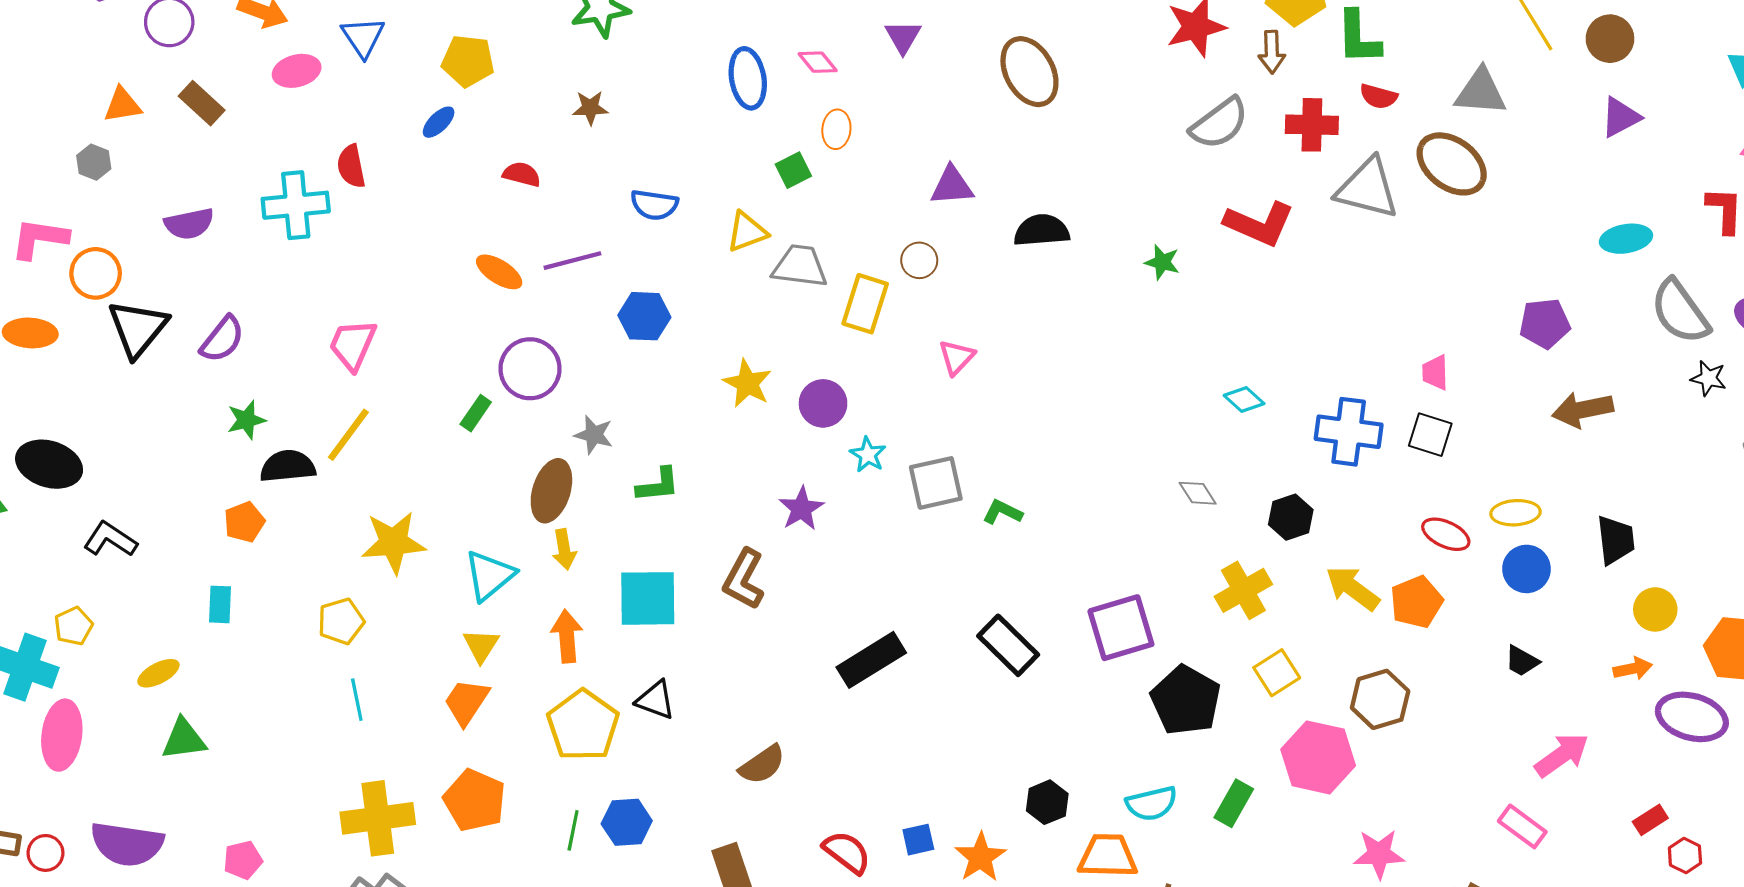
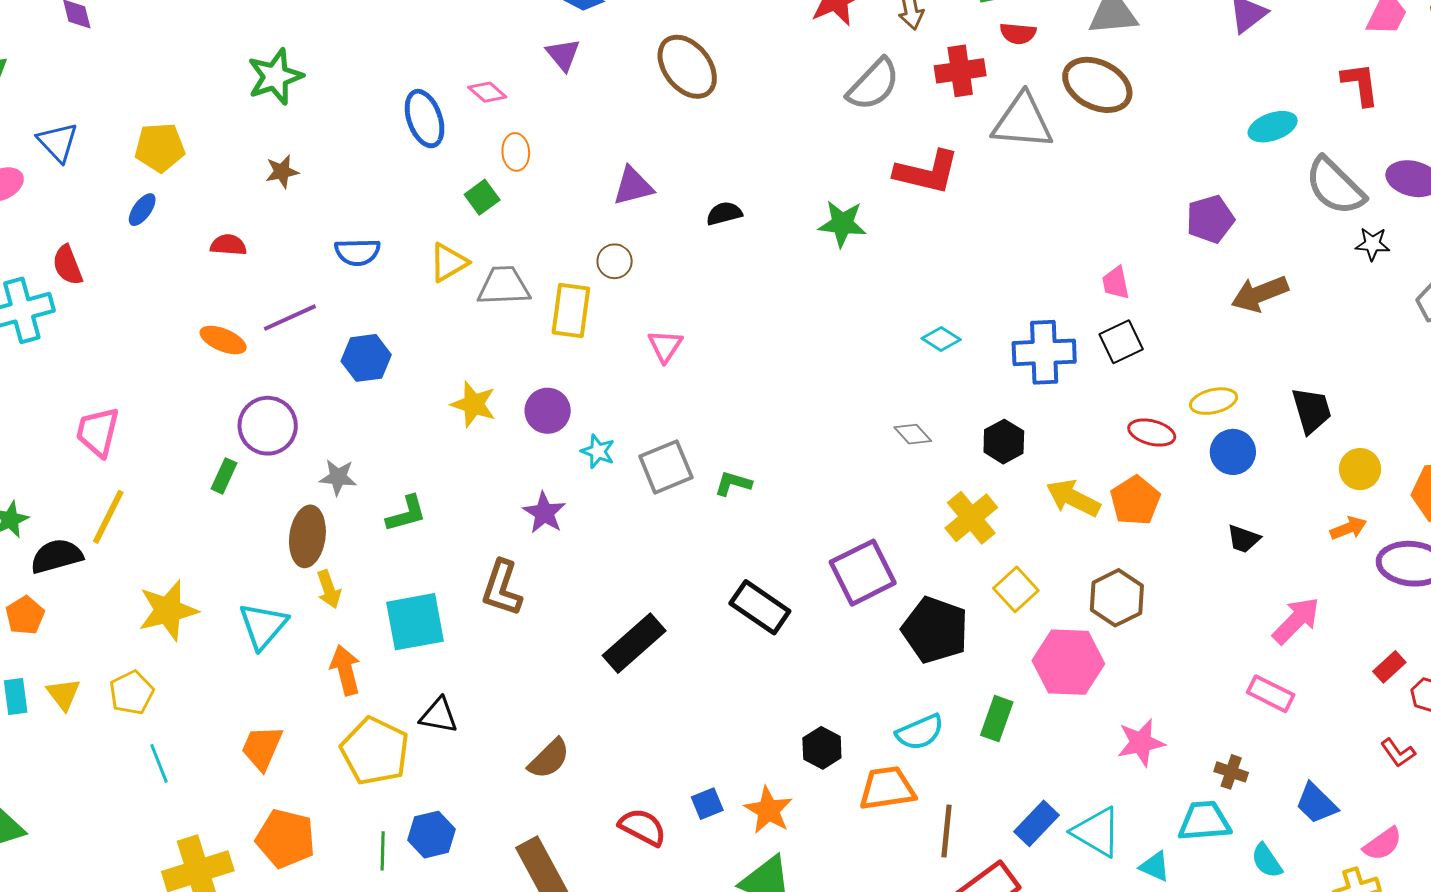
black semicircle: (1042, 230) -> (724, 213), size x0.7
green star: (1162, 262) -> (842, 224), size x1.4
black square: (1430, 435) -> (1121, 342), turned -33
yellow triangle: (481, 646) -> (64, 694), moved

